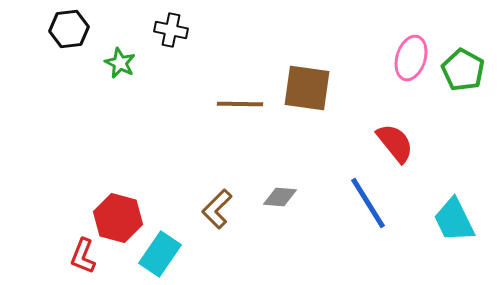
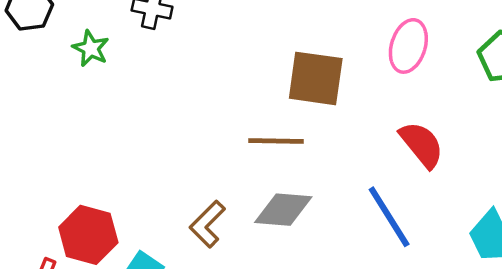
pink ellipse: (411, 58) -> (408, 46), moved
brown line: (240, 104) -> (276, 141), moved
gray diamond: (280, 197) -> (283, 210), size x1.4

